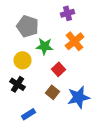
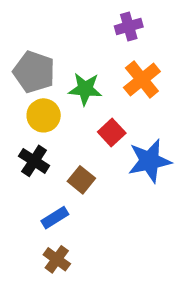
gray pentagon: (28, 26) -> (34, 72), moved
brown square: (52, 92) -> (81, 180), moved
blue star: (78, 97) -> (150, 161), moved

